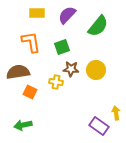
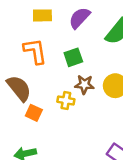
brown semicircle: (18, 72) -> (19, 88), turned 60

